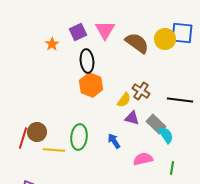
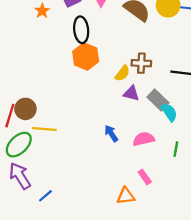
brown cross: (141, 91) -> (141, 63), turned -30
green ellipse: (79, 137) -> (19, 145), moved, turned 40
blue arrow: (114, 141) -> (111, 133), moved

